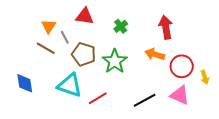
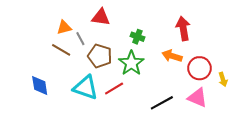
orange triangle: (49, 26) -> (64, 27), turned 42
green cross: (121, 26) -> (137, 37), moved, turned -32
red line: (98, 98) -> (114, 89), moved

